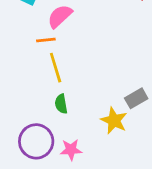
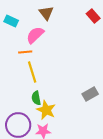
yellow star: (114, 121) -> (46, 110), moved

